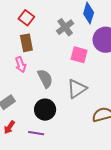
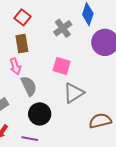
pink square: (79, 55) -> (62, 66), moved
gray semicircle: (45, 79) -> (29, 86), moved

